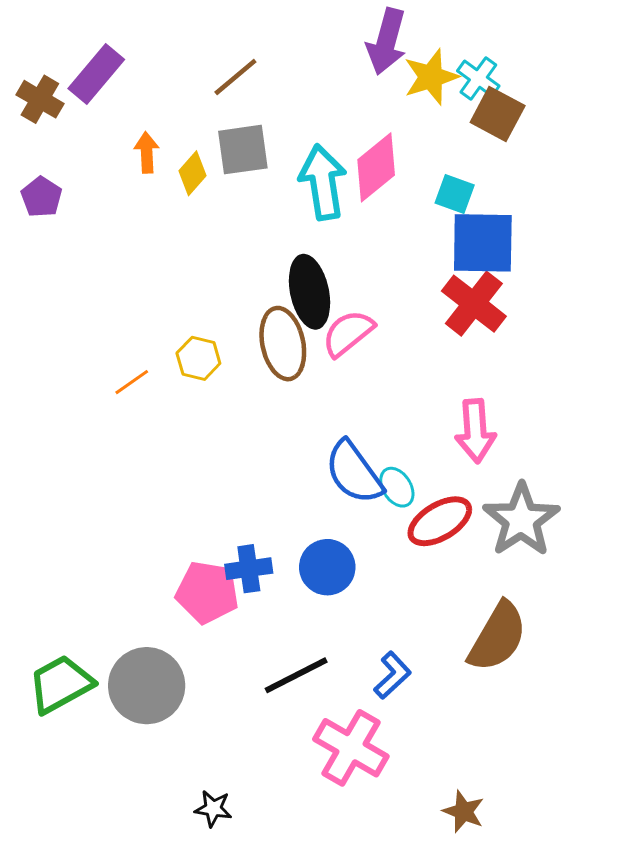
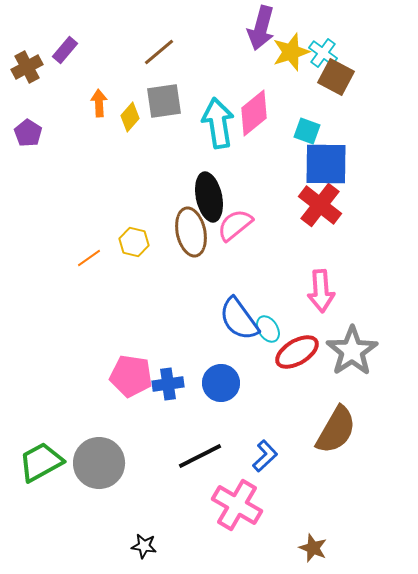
purple rectangle: (96, 74) -> (65, 50), size x0.7
brown cross: (40, 99) -> (27, 67), turned 32
pink pentagon: (207, 592) -> (131, 376), moved

